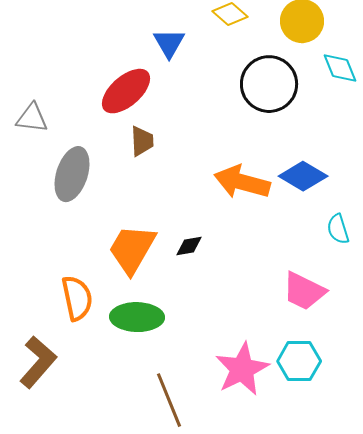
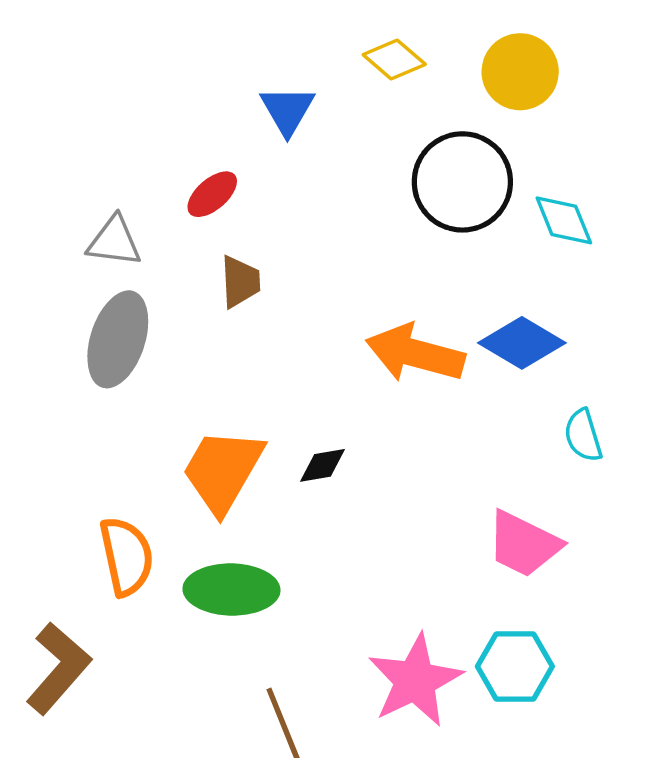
cyan diamond: (340, 68) -> (564, 220), moved
red ellipse: (126, 91) -> (212, 194), size x0.6
gray triangle: (32, 118) -> (114, 241), moved

